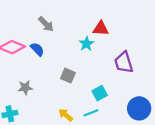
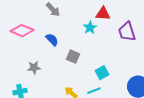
blue semicircle: (37, 49) -> (52, 40), moved
purple trapezoid: (124, 62) -> (127, 32), moved

